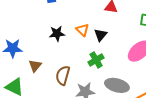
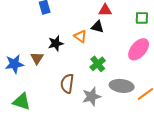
black triangle: (100, 35) -> (97, 27), moved, turned -48
brown triangle: (35, 66) -> (37, 58), moved

